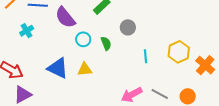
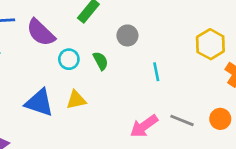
yellow hexagon: (179, 52) -> (210, 44), moved

